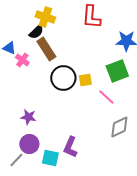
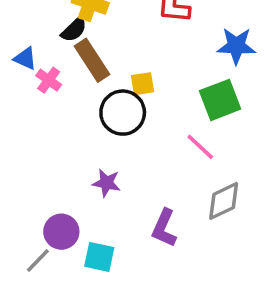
yellow square: (85, 80) -> (142, 84), moved
purple star: (28, 117) -> (106, 183), moved
purple L-shape: (70, 147) -> (164, 228), moved

